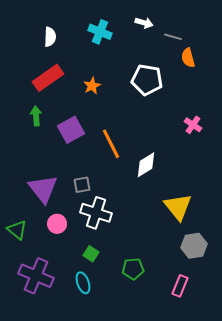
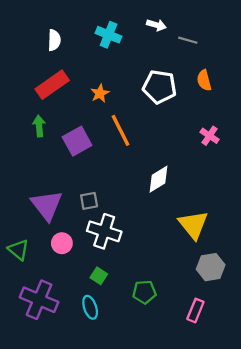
orange semicircle: (188, 58) -> (204, 80), moved
orange line: (111, 144) -> (120, 130), moved

